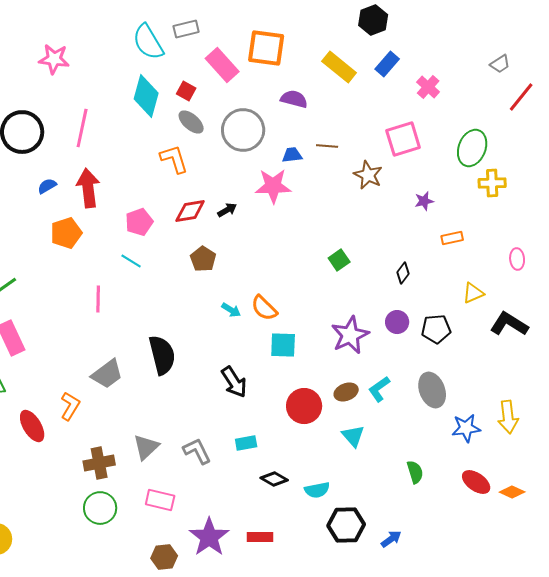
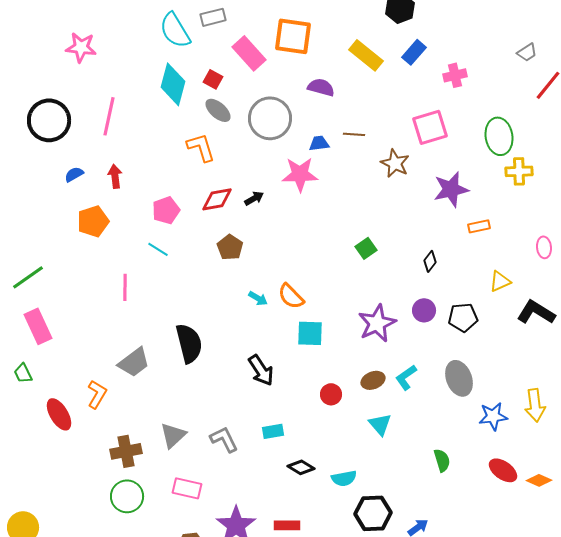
pink cross: (428, 87) -> (455, 75), turned 35
green ellipse: (472, 148) -> (499, 136), turned -30
red arrow: (88, 188) -> (115, 176), size x0.6
purple star: (424, 201) -> (451, 189), size x1.8
red circle: (304, 406) -> (331, 394), size x0.6

